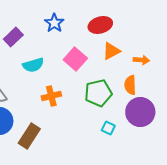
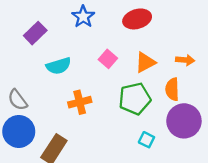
orange triangle: (111, 51) -> (145, 62), moved
pink square: (75, 59) -> (108, 59), size x0.7

